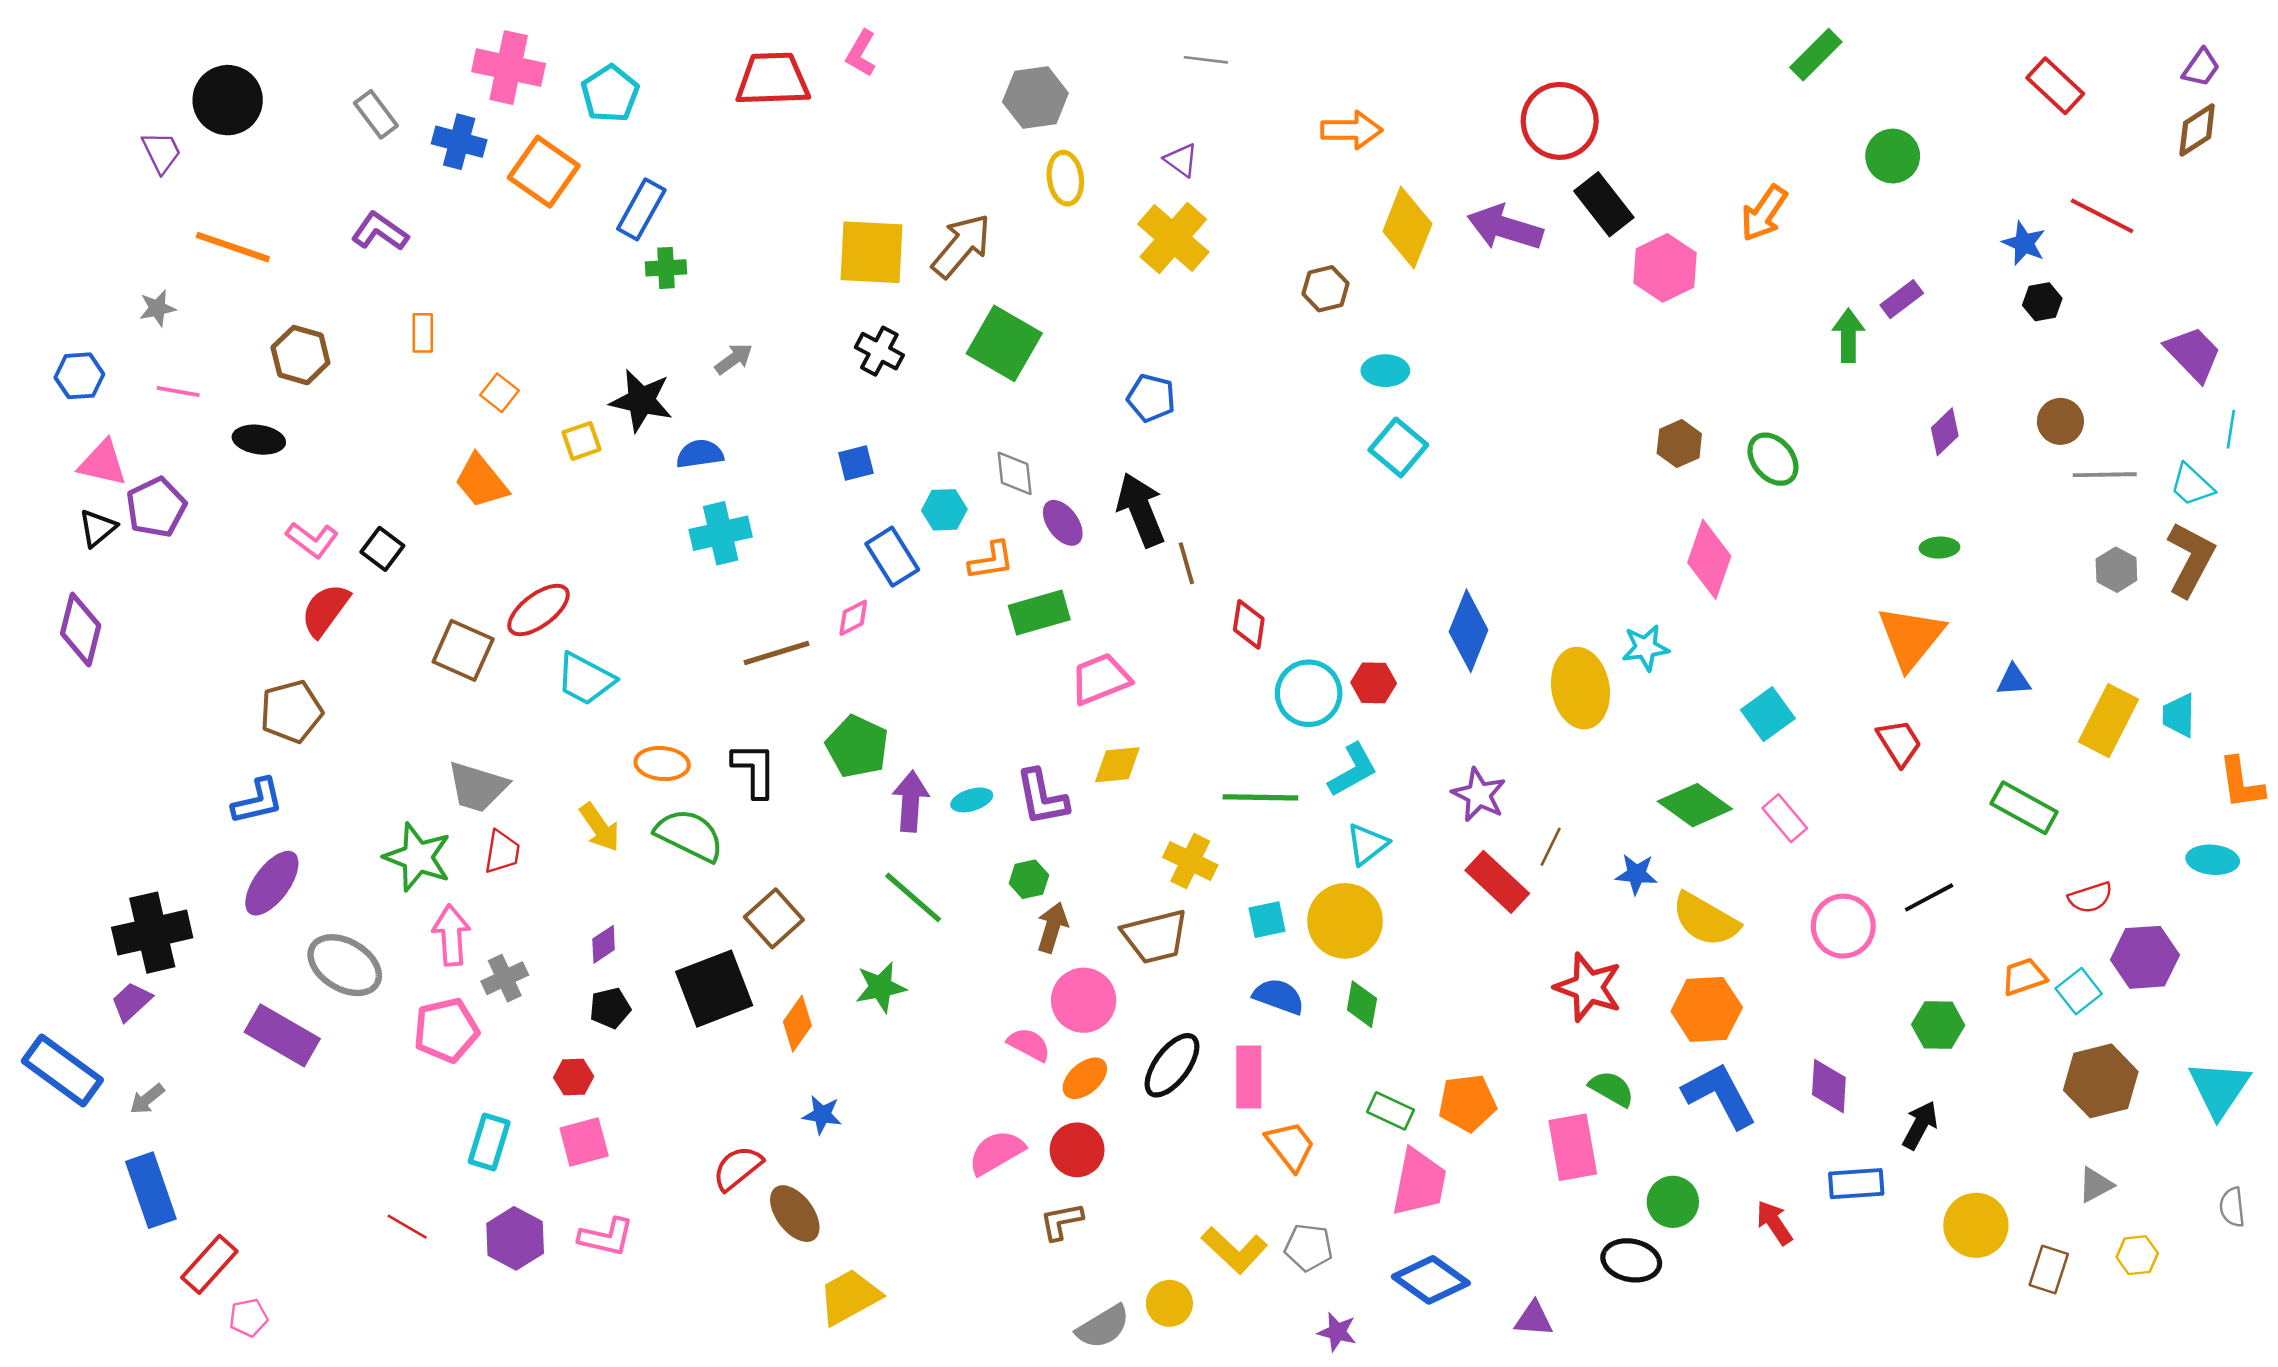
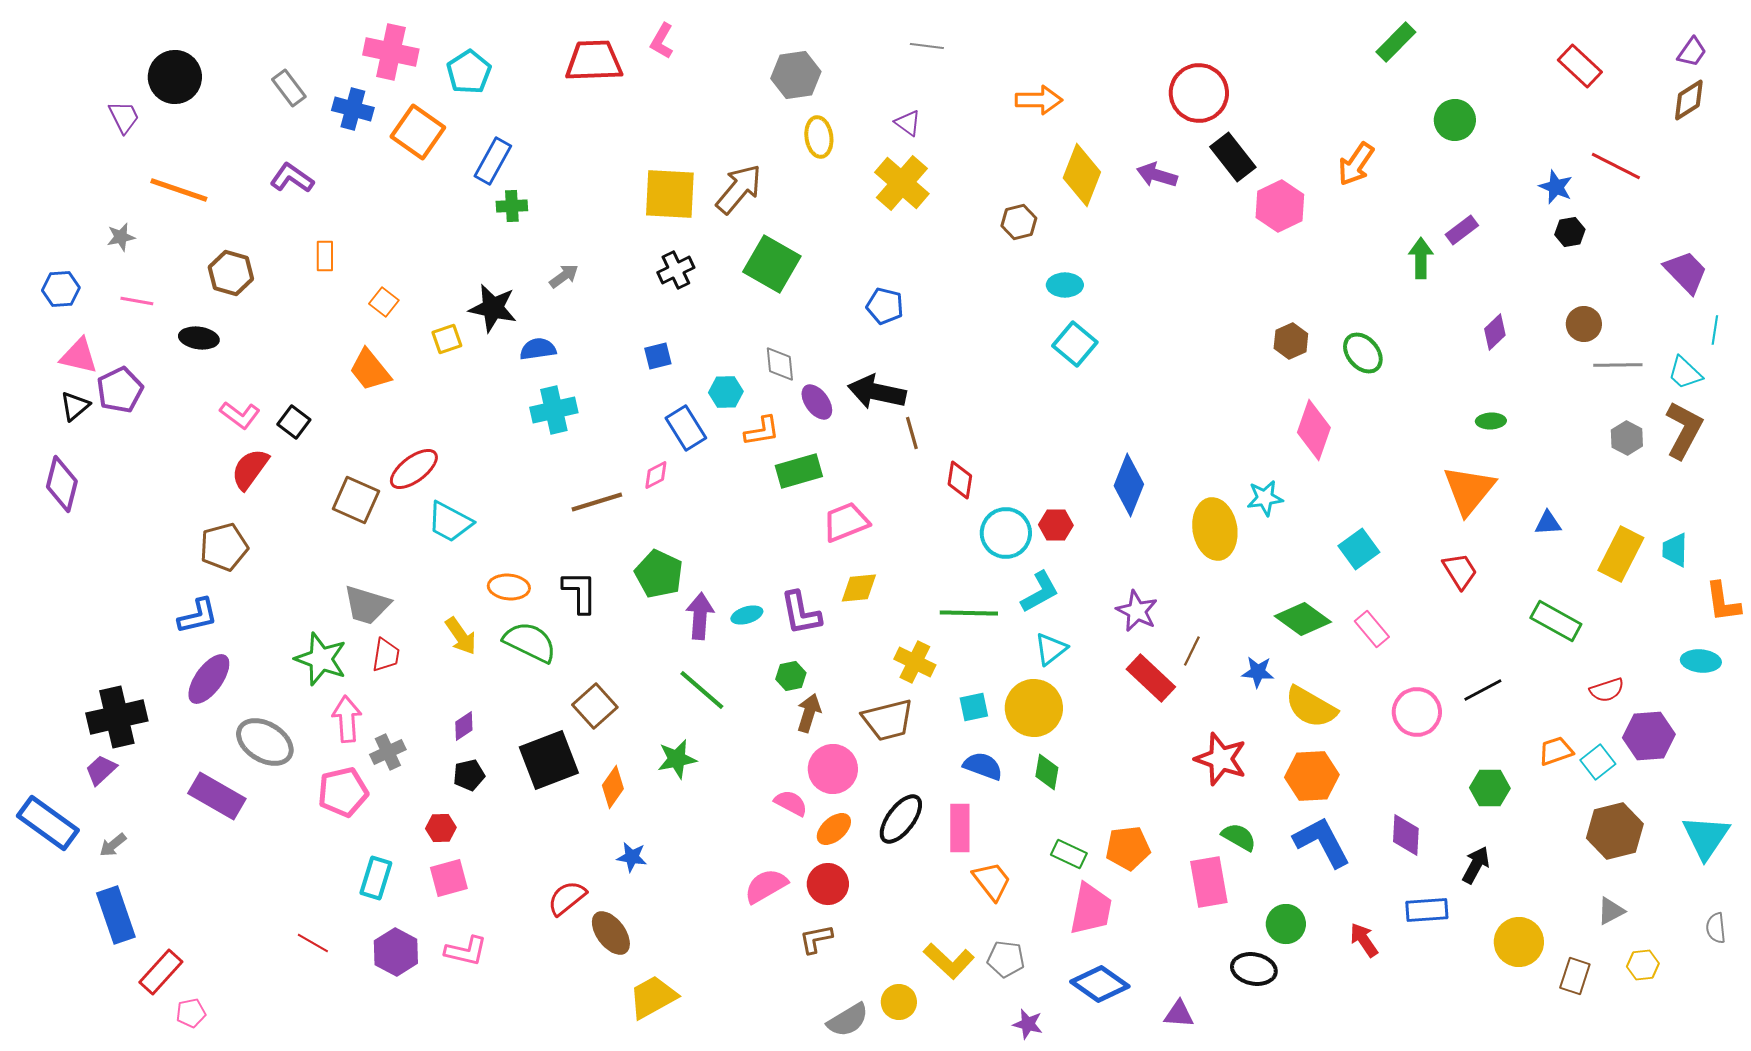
purple arrow: (1505, 228) -> (1157, 175), size x0.7
black cross: (879, 351) -> (676, 270), turned 36
black arrow: (1141, 510) -> (877, 392), turned -56

